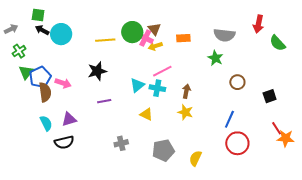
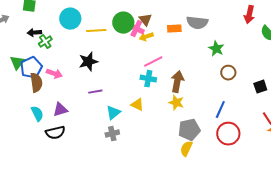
black arrow: (42, 30) -> (34, 33), moved, turned -32
cyan circle: (61, 34) -> (70, 19), moved
gray semicircle: (224, 35) -> (197, 23), moved
green cross: (19, 51) -> (45, 42), moved
green star: (215, 58) -> (216, 49), moved
cyan triangle: (137, 85) -> (113, 113), moved
brown arrow: (186, 91) -> (177, 82), size x1.5
gray pentagon: (163, 150) -> (189, 130), moved

